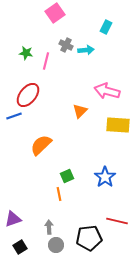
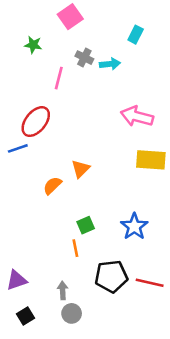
green star: (26, 53) -> (33, 45), moved
orange triangle: (80, 111) -> (81, 169), moved
orange semicircle: (41, 145) -> (52, 185), size x0.7
black pentagon: (89, 238) -> (111, 276), moved

